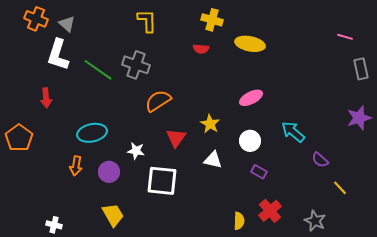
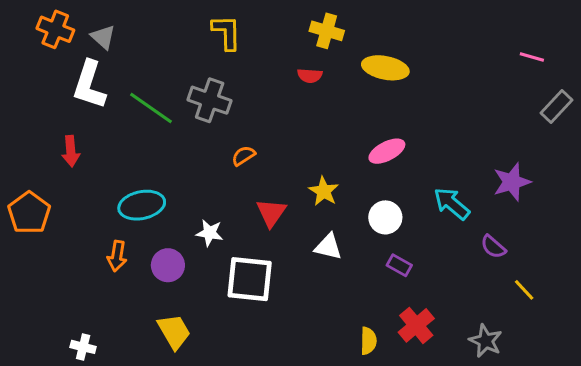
gray rectangle: (361, 69) -> (557, 106), turned 55
orange semicircle: (158, 101) -> (243, 156), size x0.6
purple star: (359, 118) -> (512, 182), moved

